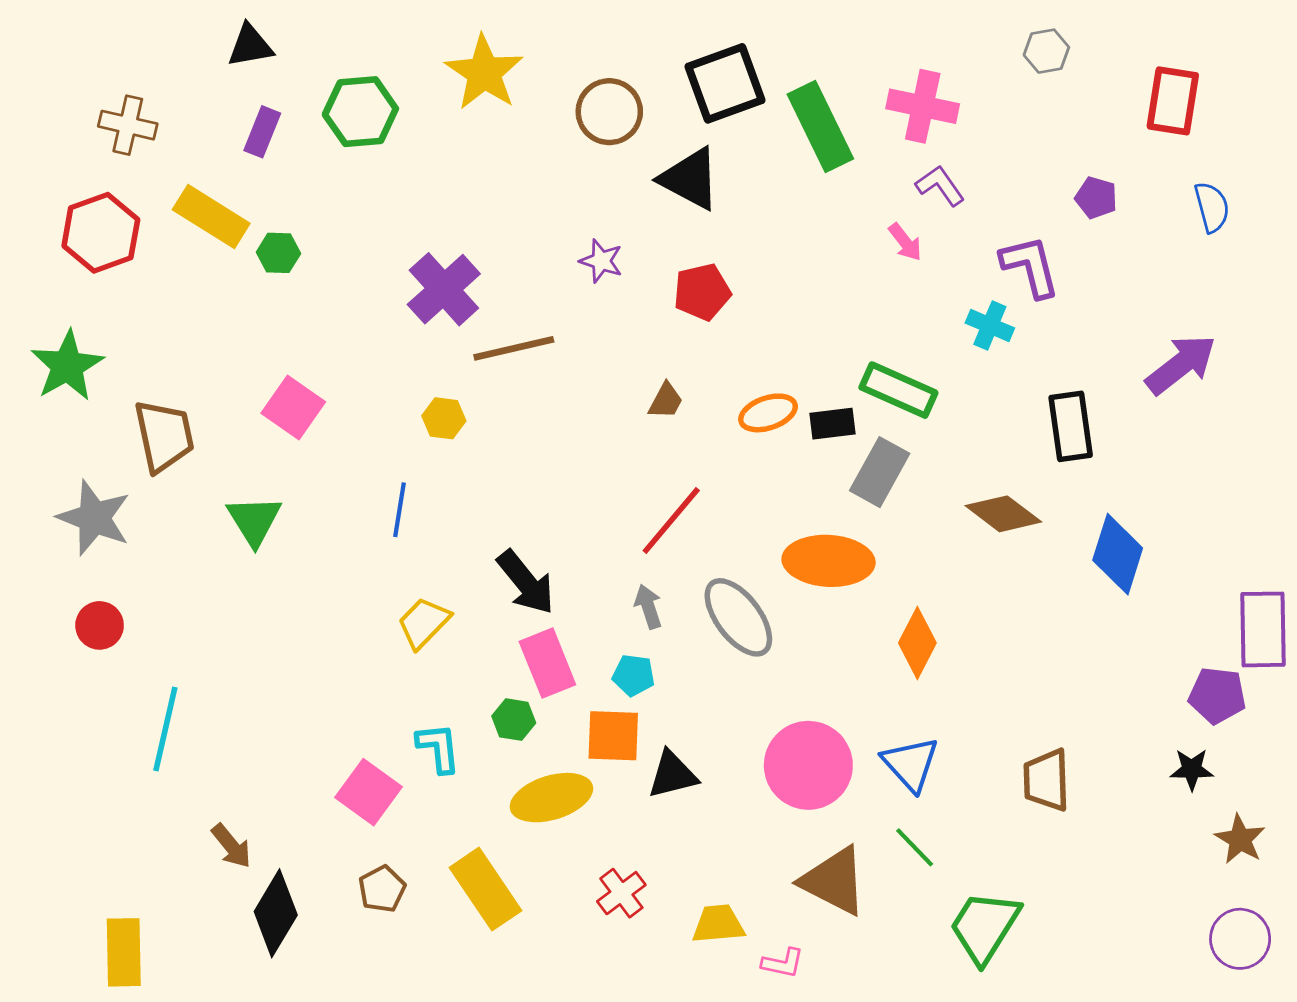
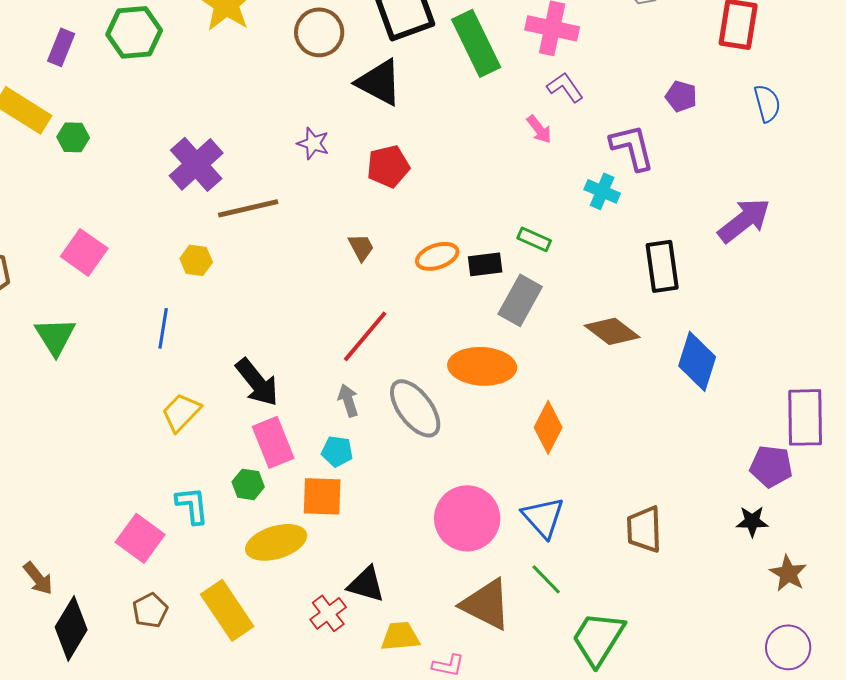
green rectangle: (898, 390) -> (534, 239), size x0.6
brown trapezoid: (666, 401) -> (361, 247), turned -56
black triangle: (672, 775) -> (366, 584), moved, turned 30

